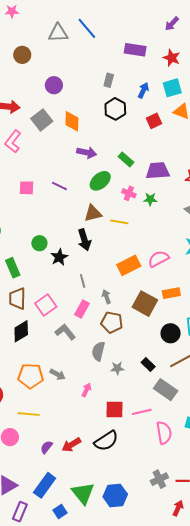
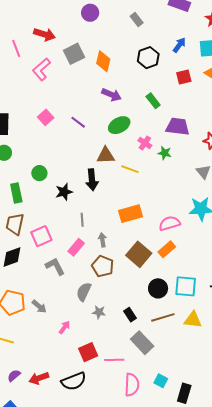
gray rectangle: (109, 80) -> (137, 20), moved, turned -64
purple circle: (54, 85) -> (90, 13), moved
green rectangle: (126, 159) -> (153, 101), moved
pink square: (26, 188) -> (46, 117), turned 35
green circle: (39, 243) -> (39, 173), moved
pink semicircle: (158, 259) -> (170, 223), moved
orange rectangle: (171, 293) -> (167, 249), turned -42
red square: (115, 409) -> (88, 352), turned -36

